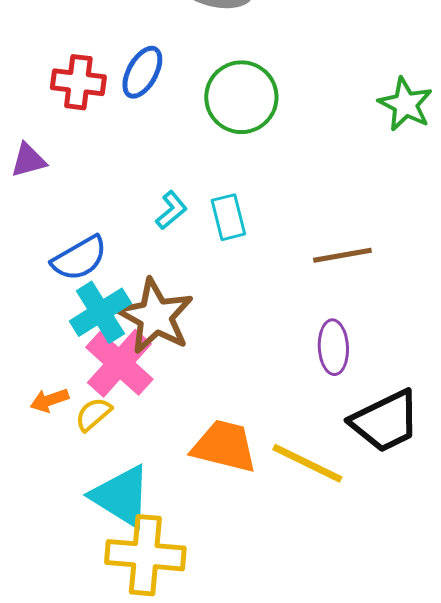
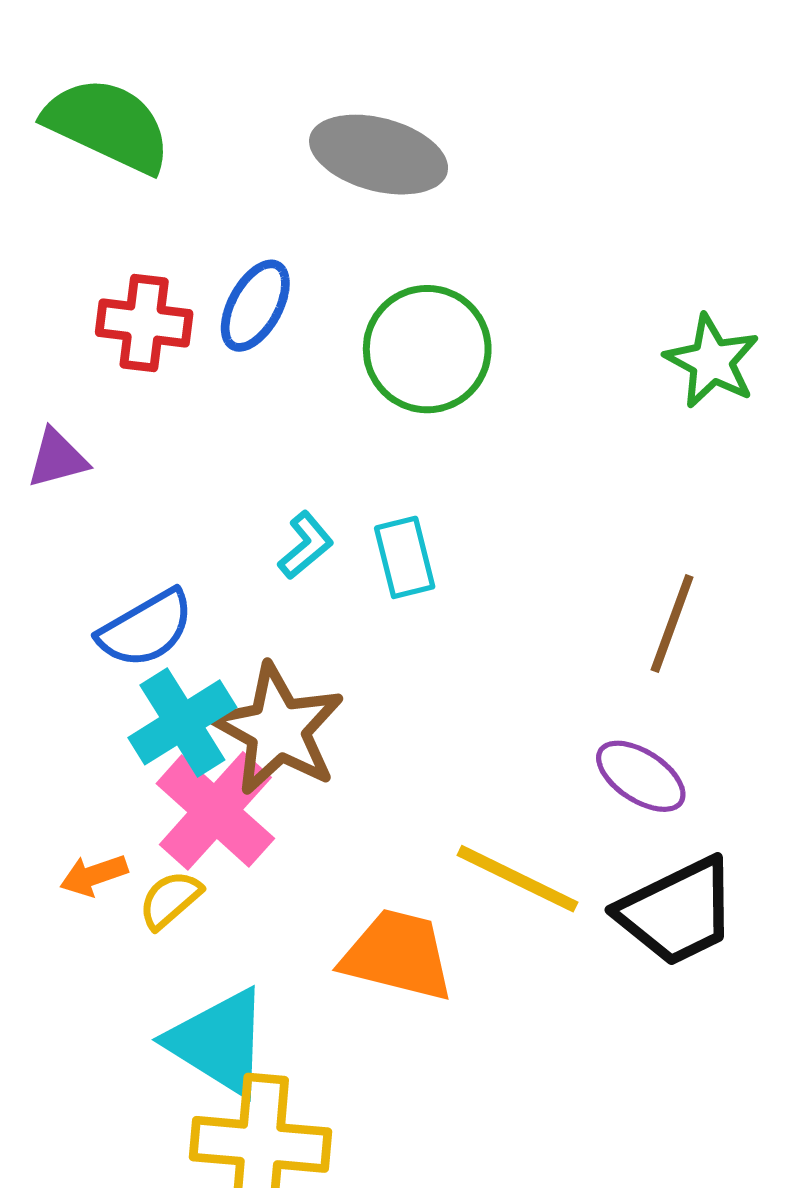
brown line: (342, 255) -> (672, 623), moved, turned -60
purple ellipse: (333, 347) -> (641, 776), moved, turned -54
yellow line: (307, 463) -> (518, 879), moved

